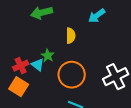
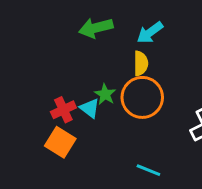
cyan arrow: (97, 16) -> (150, 32), moved
orange circle: (72, 75) -> (142, 97), moved

